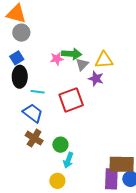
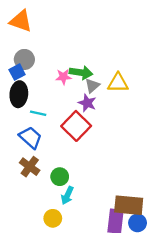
gray circle: (21, 33) -> (24, 59), moved
purple star: (96, 79) -> (87, 103), moved
red square: (71, 100) -> (76, 126), turned -30

